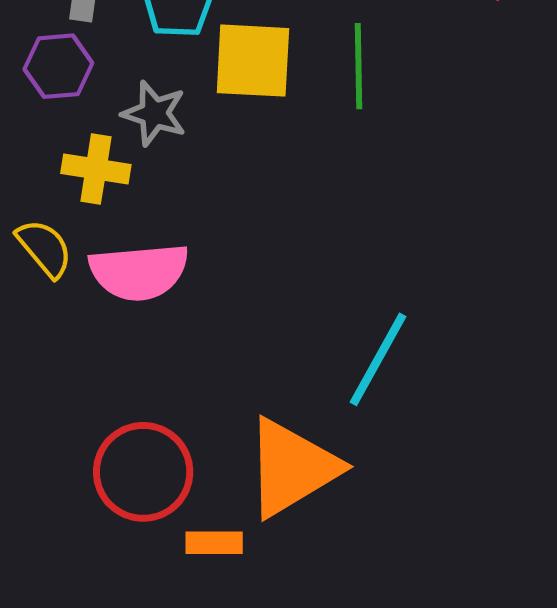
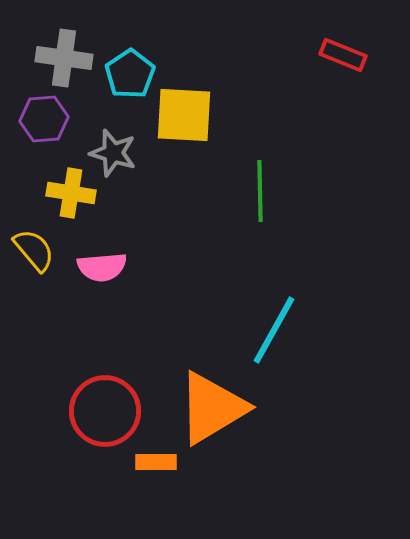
green line: (359, 66) -> (260, 191), moved
pink semicircle: (139, 272) -> (102, 267), size x0.7

